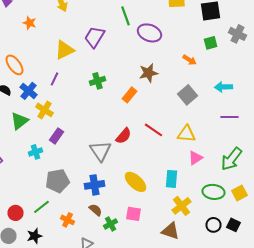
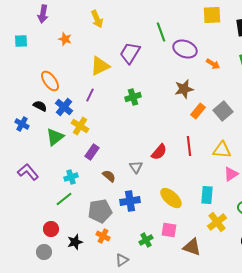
orange arrow: (190, 60) -> (213, 64), moved
orange rectangle: (130, 95) -> (198, 111), moved
red line: (154, 130) -> (189, 146), turned 48
gray triangle: (100, 151) -> (136, 167), size x0.6
cyan cross: (36, 152) -> (71, 177), moved
gray pentagon: (58, 181) -> (100, 211), moved
green line: (42, 207) -> (64, 199), moved
brown semicircle: (96, 210) -> (109, 176), moved
brown triangle: (170, 231) -> (192, 247), moved
black star: (34, 236) -> (75, 242), moved

